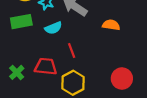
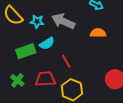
green rectangle: (21, 22) -> (26, 51), moved
green cross: (17, 72) -> (17, 80), moved

